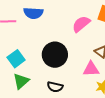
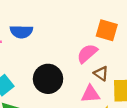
pink semicircle: (81, 24) -> (87, 53), moved

